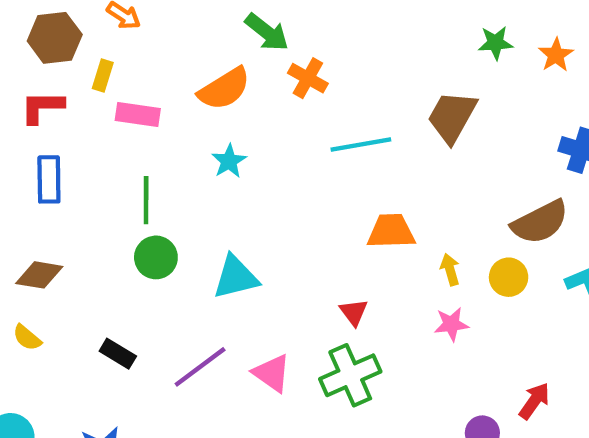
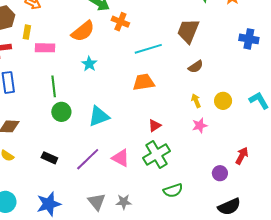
brown semicircle: (540, 222) -> (196, 67), moved, size x0.6
orange trapezoid: (391, 231) -> (144, 82), moved
red triangle: (354, 312) -> (155, 126), turned 40

